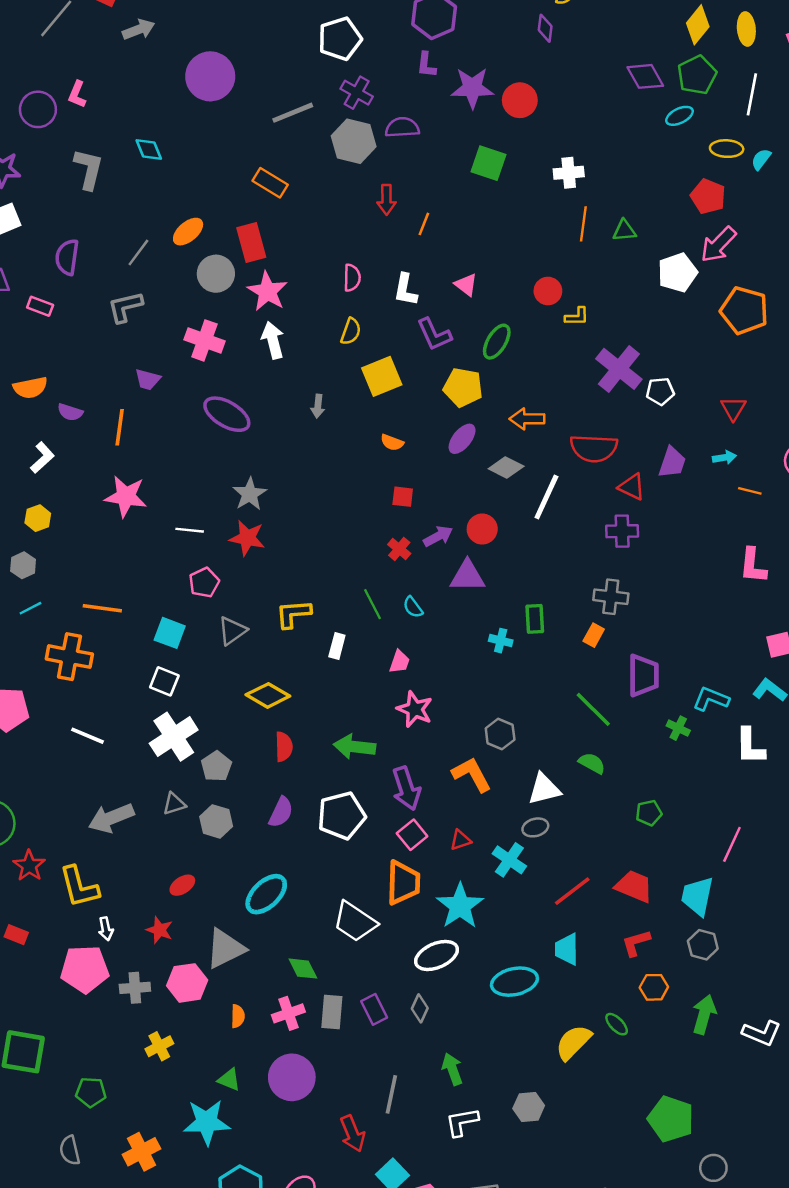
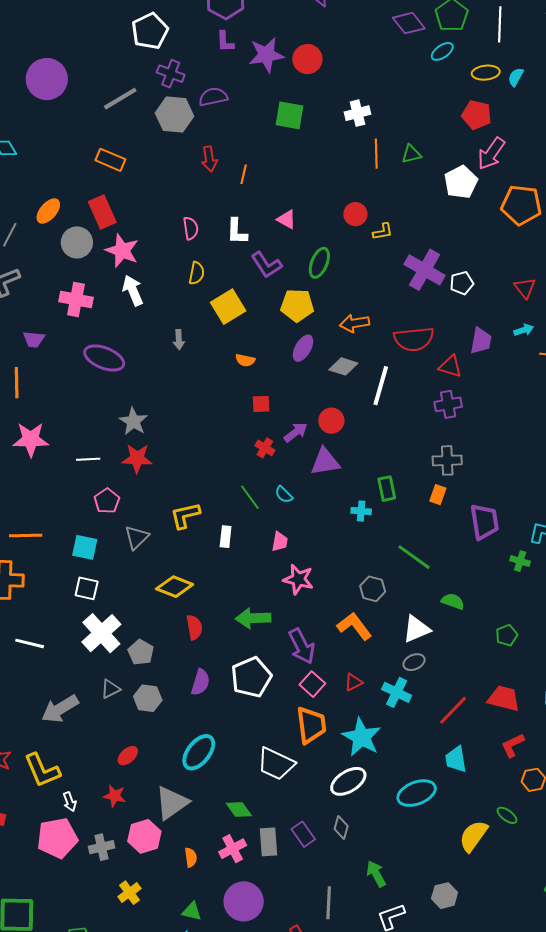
green line: (593, 709) -> (414, 557), moved

